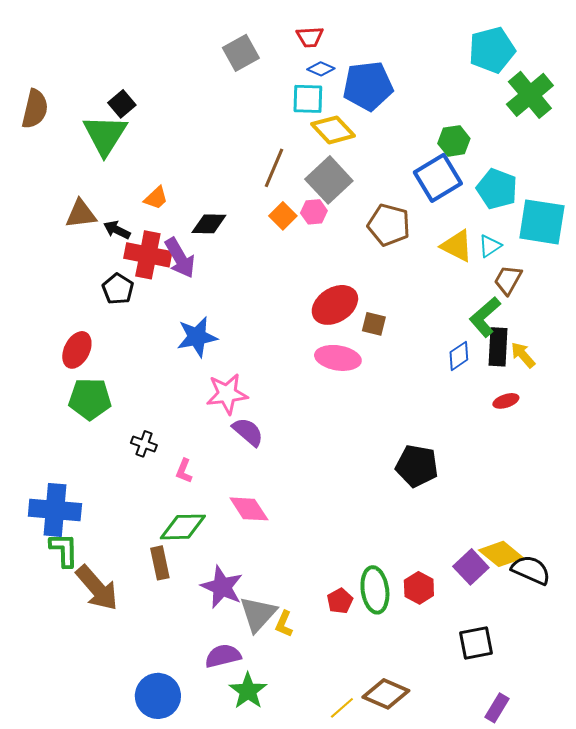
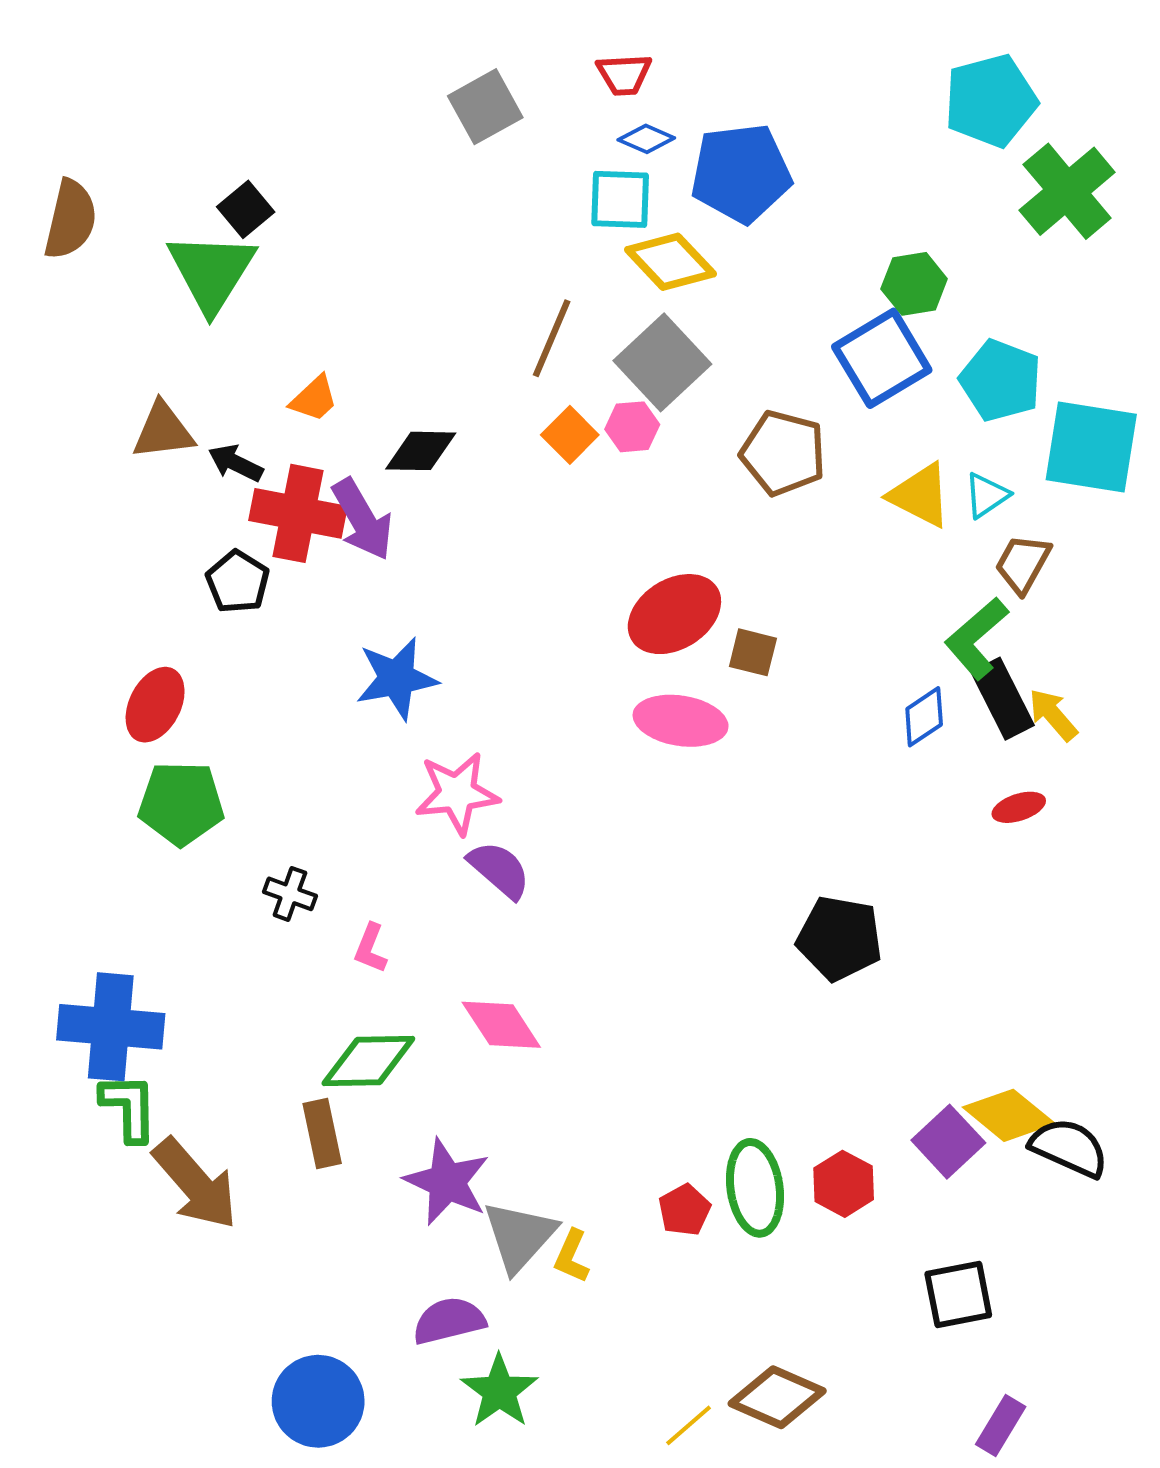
black rectangle: (498, 347) -> (1003, 699), turned -30

